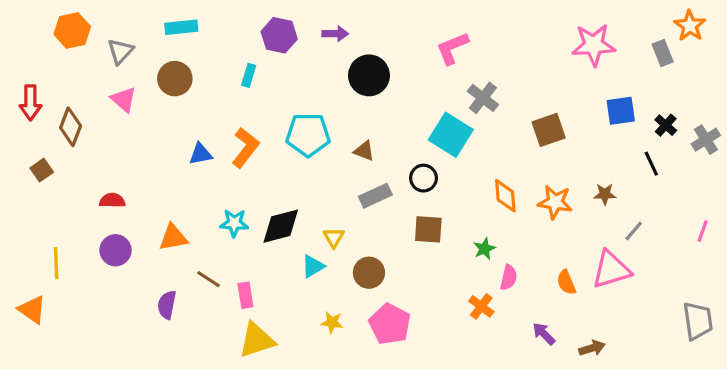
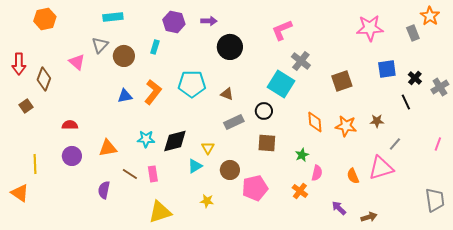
gray triangle: (120, 51) -> (100, 45), moved
brown circle: (175, 79) -> (124, 56), moved
pink rectangle: (245, 295) -> (153, 174), moved
pink pentagon: (390, 324) -> (255, 188), moved, turned 30

